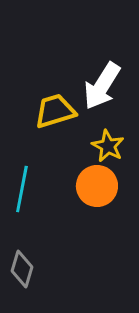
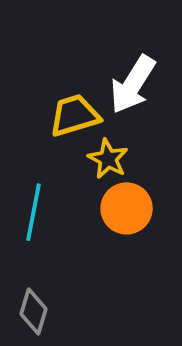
yellow star: (108, 146) -> (108, 159), moved

